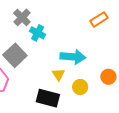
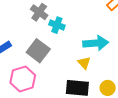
yellow circle: (80, 87) -> (108, 88), moved

